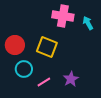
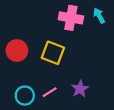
cyan arrow: (88, 23) -> (99, 16), moved
cyan circle: (24, 69) -> (25, 96), moved

